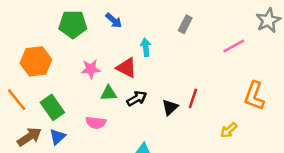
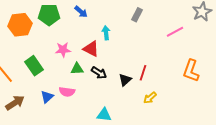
orange hexagon: (36, 61) -> (20, 25), moved
black arrow: (137, 98) -> (99, 73), turned 63
green rectangle: (52, 107) -> (34, 66), moved
yellow arrow: (229, 130) -> (150, 98), moved
blue triangle: (57, 137) -> (47, 97), moved

